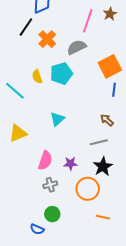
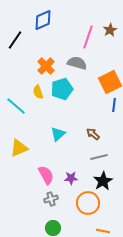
black line: (26, 27) -> (15, 40), moved
orange cross: (47, 39) -> (46, 66), moved
gray semicircle: (77, 47) -> (77, 63), turned 42
brown arrow: (107, 120) -> (93, 134), moved
pink semicircle: (45, 160) -> (46, 175), turned -48

